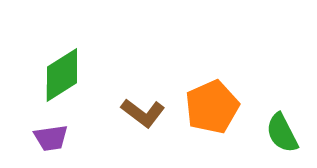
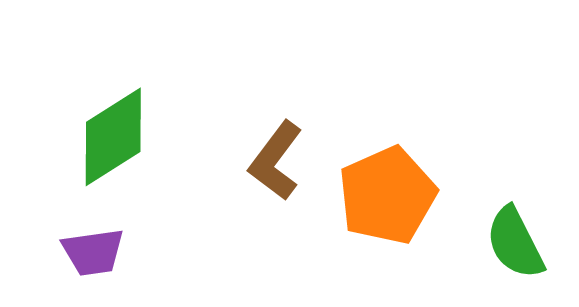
brown L-shape: (143, 113) -> (276, 161), moved, turned 90

